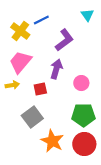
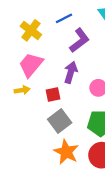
blue line: (41, 20) -> (64, 18), moved
gray square: (32, 117) -> (60, 121), moved

